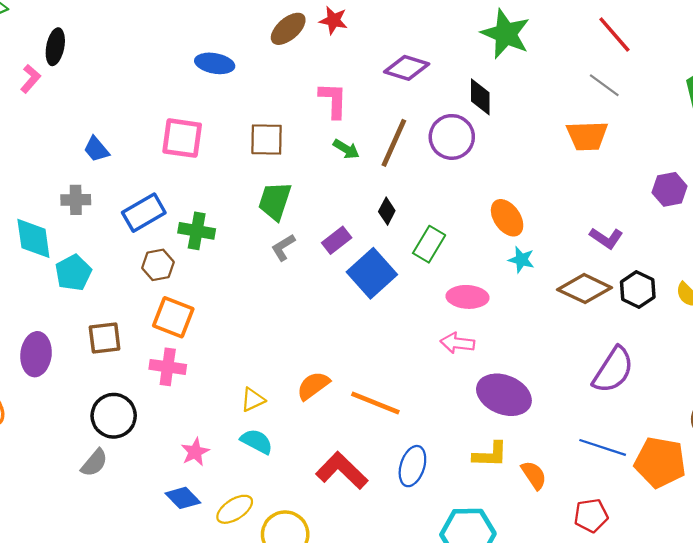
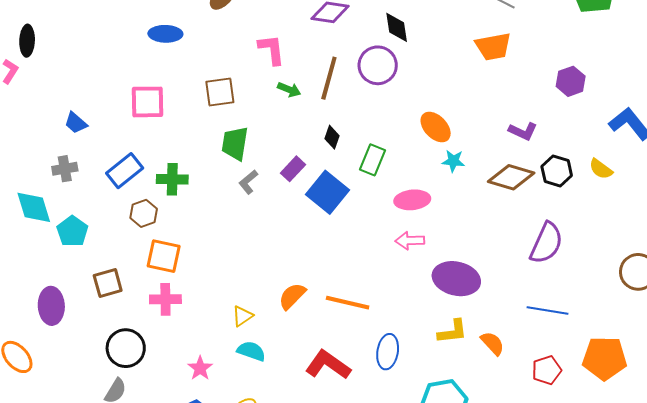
orange pentagon: (660, 462) -> (605, 358), moved

